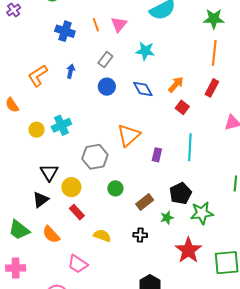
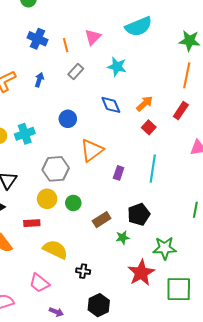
orange line: (96, 25) -> (66, 45), moved
blue circle: (107, 87) -> (68, 119), moved
yellow circle: (71, 187) -> (47, 199), moved
red rectangle: (77, 212) -> (32, 223), turned -56
green star: (202, 213) -> (165, 248), moved
black cross: (140, 235) -> (83, 271), moved
yellow semicircle: (102, 236) -> (55, 250), size x1.4
pink trapezoid: (78, 264) -> (39, 283), moved

